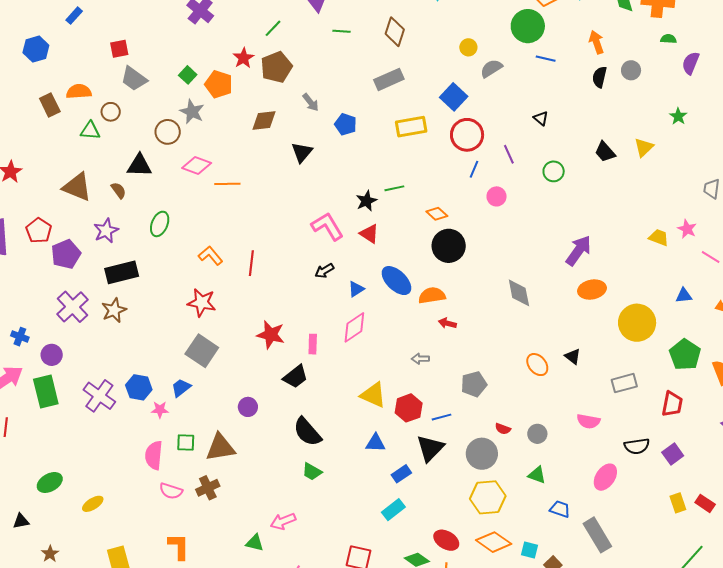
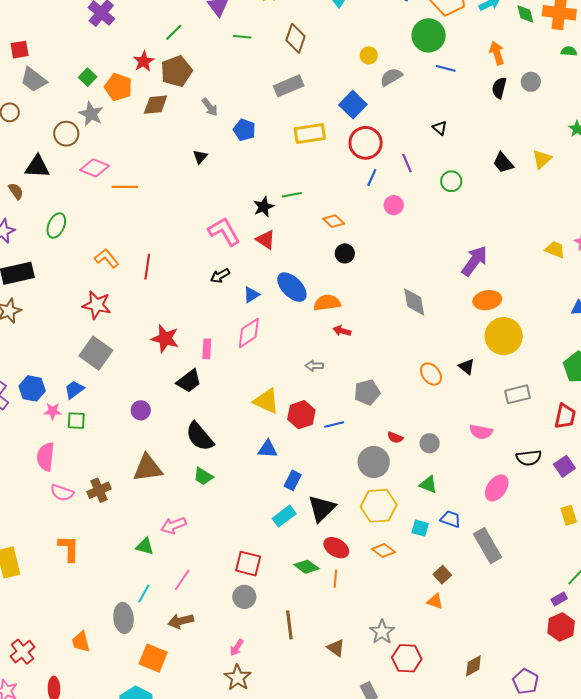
brown diamond: (264, 120) -> (156, 105), moved
black triangle: (302, 152) -> (200, 157), size x0.7
black circle: (449, 246) -> (345, 253), size x0.6
yellow circle: (637, 323) -> (504, 336), moved
green square: (186, 442) -> (76, 421), moved
brown triangle: (220, 447) -> (148, 468), moved
black triangle: (430, 448) -> (322, 509), moved
blue rectangle: (401, 474) -> (293, 480), turned -30
orange diamond: (494, 542) -> (384, 551), size x0.7
cyan square: (529, 550) -> (420, 528), moved

